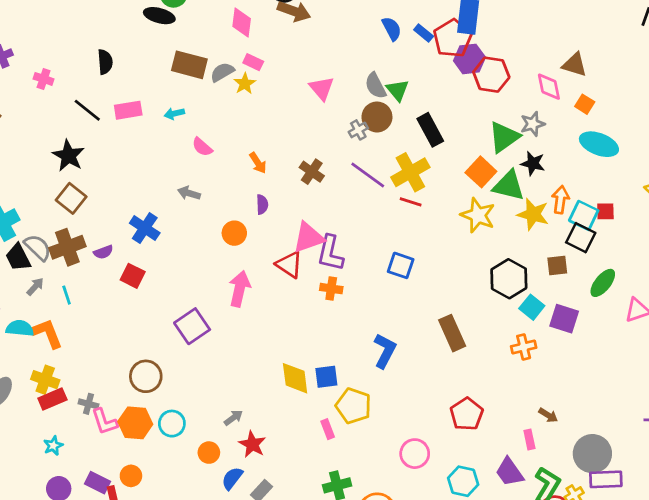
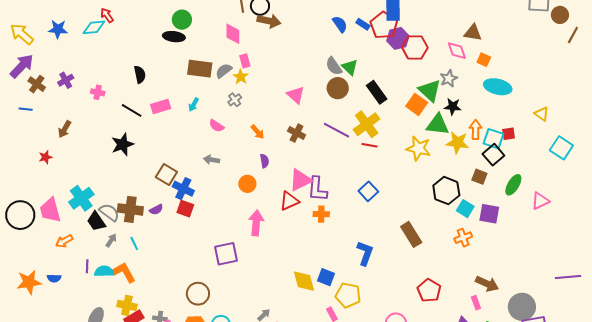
pink rectangle: (253, 62) -> (245, 61), turned 56
pink triangle: (322, 88) -> (296, 95), moved
cyan arrow: (174, 114) -> (194, 105), turned -40
gray cross: (358, 130) -> (235, 100), moved
green triangle: (504, 137) -> (430, 90), turned -35
black star: (68, 156) -> (122, 144), turned 30
orange square: (481, 172) -> (417, 104), moved
brown square: (71, 198) -> (166, 175), moved
black square: (581, 238) -> (493, 155), turned 30
brown cross: (67, 247) -> (130, 209), turned 35
red triangle: (289, 265) -> (289, 201), turned -50
blue square: (401, 265) -> (368, 191), turned 36
brown square: (557, 265) -> (479, 177), turned 35
red square: (133, 276) -> (185, 209), moved
purple square: (192, 326) -> (226, 254), turned 30
blue square: (326, 377) -> (326, 277), turned 36
brown arrow: (548, 415) -> (487, 284), size x1.6

